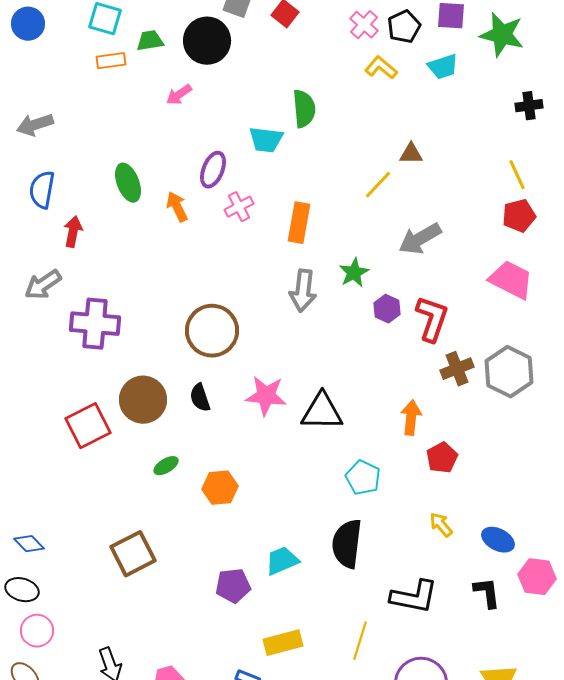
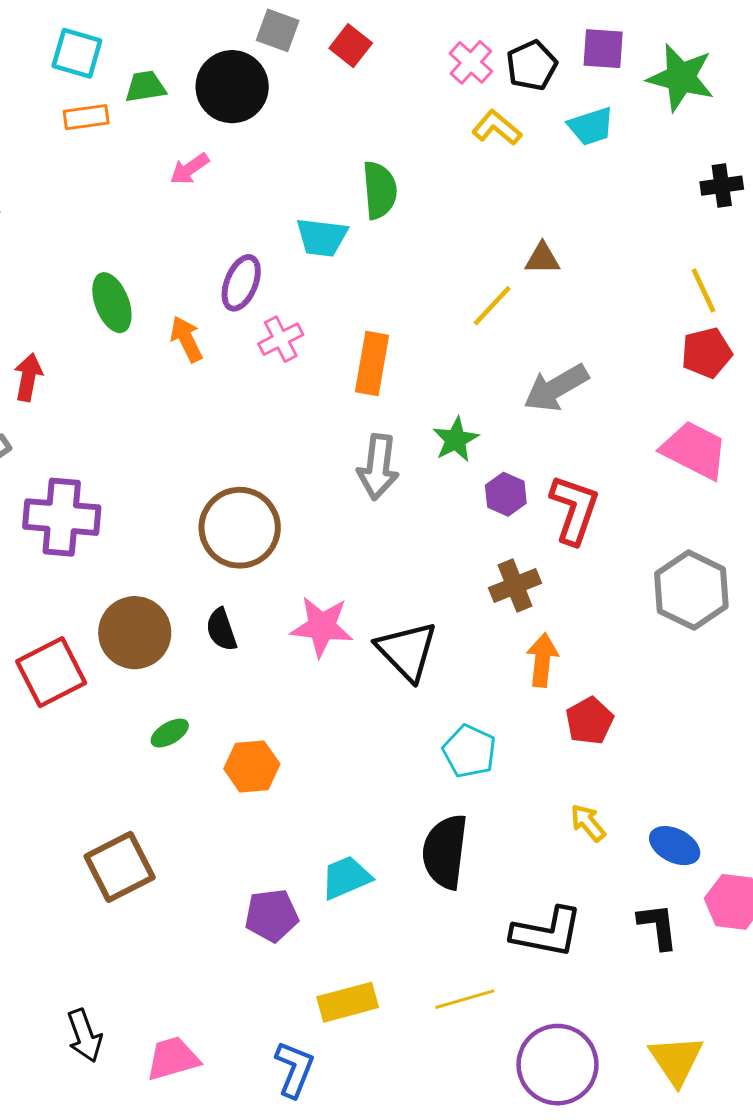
brown cross: (457, 369) -> (515, 586), moved
black triangle: (322, 412) -> (407, 651), turned 45
yellow line: (360, 641) -> (465, 999), turned 57

